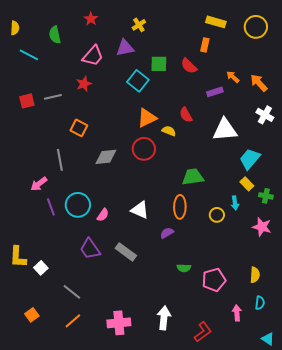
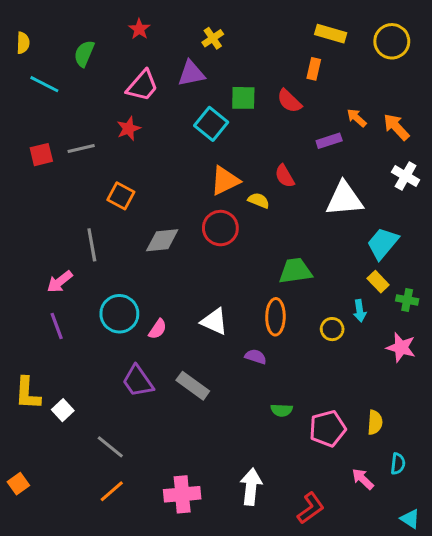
green semicircle: (55, 35) -> (84, 54), turned 36
purple line: (51, 207) -> (57, 326), moved
purple semicircle: (167, 233) -> (256, 357), turned 48
yellow semicircle: (255, 275) -> (375, 422), moved
pink arrow: (237, 313) -> (363, 479), turned -42
orange square: (32, 315) -> (18, 484), moved

